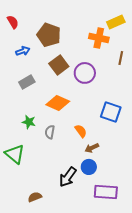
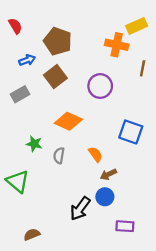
brown square: (59, 65) -> (55, 77), moved
gray rectangle: (27, 82) -> (20, 94), moved
purple rectangle: (106, 192) -> (125, 226), size x0.7
brown semicircle: (35, 197) -> (32, 234), moved

